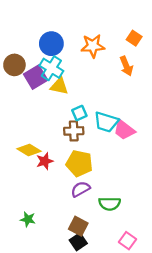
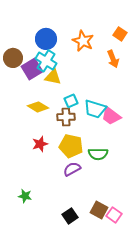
orange star: (93, 46) -> (83, 41), turned 30
yellow diamond: (29, 150) -> (38, 107), moved
green semicircle: (110, 204) -> (98, 154), moved
brown square: (78, 226) -> (99, 210), moved

